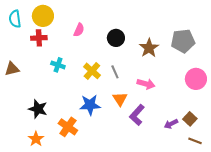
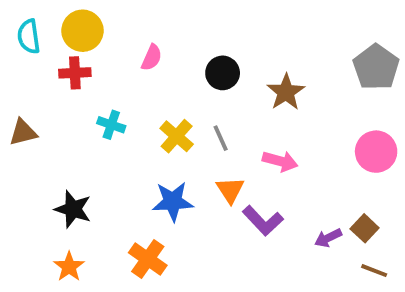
gray pentagon: (183, 41) -> (376, 67), moved, turned -30
purple L-shape: (137, 115) -> (263, 221), turned -85
orange cross: (68, 127) -> (148, 259), moved

